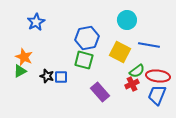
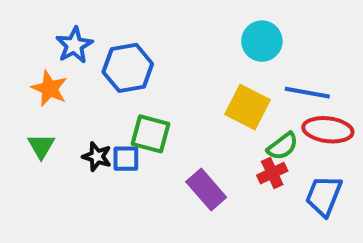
blue hexagon: (87, 38) -> (128, 68), moved
orange star: (24, 57) -> (49, 89), moved
green square: (84, 60) -> (151, 134), moved
green triangle: (20, 71) -> (41, 146), turned -32
red ellipse: (158, 76) -> (328, 130), moved

